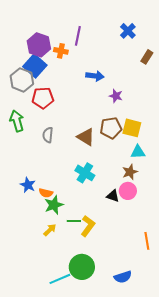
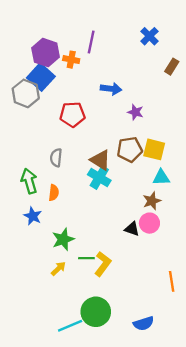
red pentagon: (43, 98) -> (72, 114), moved
green arrow: (17, 121) -> (29, 181), moved
cyan cross: (85, 173) -> (99, 177), moved
orange semicircle: (46, 193) -> (54, 193), moved, turned -96

